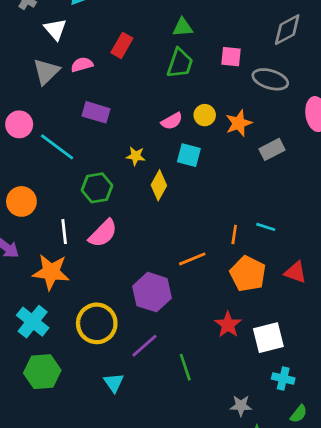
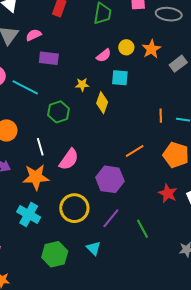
pink semicircle: (82, 65) -> (34, 35), moved
pink semicircle: (103, 233) -> (69, 159), moved
orange line: (234, 234) -> (161, 116), moved
green hexagon: (42, 372) -> (55, 254), moved

